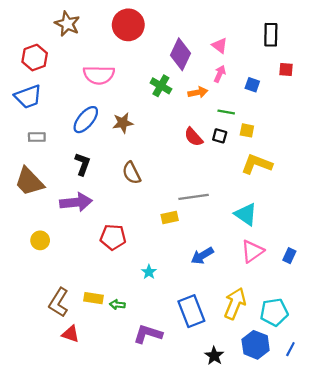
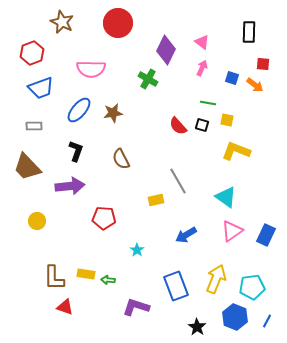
orange arrow: (198, 92) -> (255, 85), moved, turned 48
blue trapezoid: (28, 97) -> (41, 88), moved
gray line: (194, 197) -> (178, 181), turned 68
blue rectangle: (289, 256) -> (266, 235), size x1.5
brown L-shape: (59, 302) -> (54, 278), turned -32

